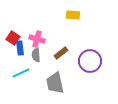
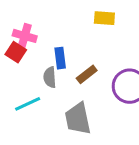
pink cross: (37, 39) -> (25, 36), moved
blue rectangle: (20, 48) -> (60, 58), moved

